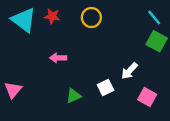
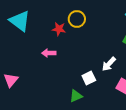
red star: (52, 16) -> (59, 29), moved
green triangle: (74, 96) -> (76, 96), moved

